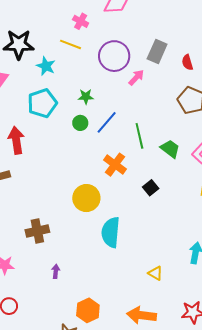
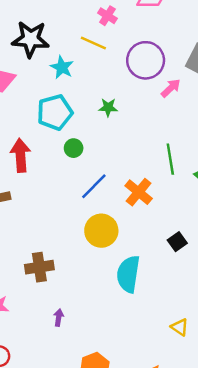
blue line: (107, 122) -> (94, 186), moved
green circle: (80, 123) -> (74, 148), moved
black square: (151, 188) -> (177, 242), moved

